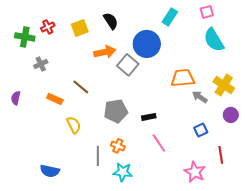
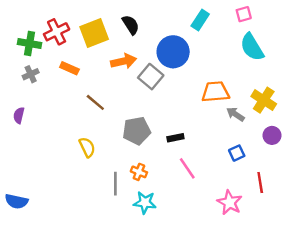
red cross: (48, 27) -> (57, 32), size x1.5
yellow square: (80, 28) -> (94, 33), size x1.4
gray cross: (41, 64) -> (31, 74), moved
orange rectangle: (55, 99) -> (69, 68), moved
blue semicircle: (50, 171) -> (16, 201), moved

